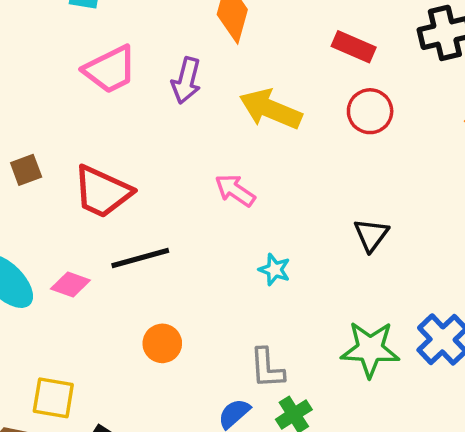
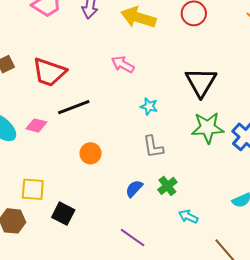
black triangle: (371, 235) -> (201, 82), size x1.6
green star: (370, 349) -> (208, 128), moved
gray L-shape: (267, 368) -> (153, 147), moved

